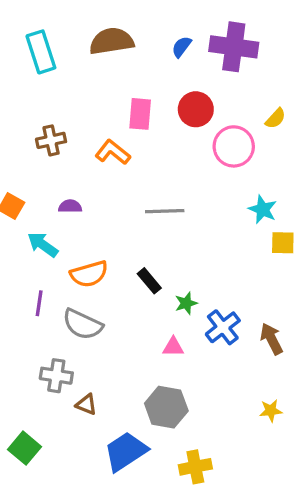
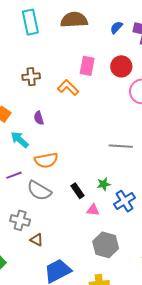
purple semicircle: (70, 206) -> (39, 118), turned -112
gray line: (165, 211) -> (121, 146), moved
black rectangle: (149, 281) -> (77, 191), moved
purple line: (39, 303) -> (14, 175), turned 56
gray hexagon: (166, 407) -> (106, 245), moved

